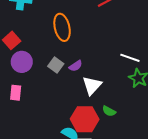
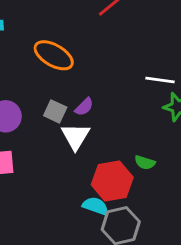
orange ellipse: (62, 27) -> (54, 55), turned -36
white triangle: (92, 85) -> (75, 136), moved

